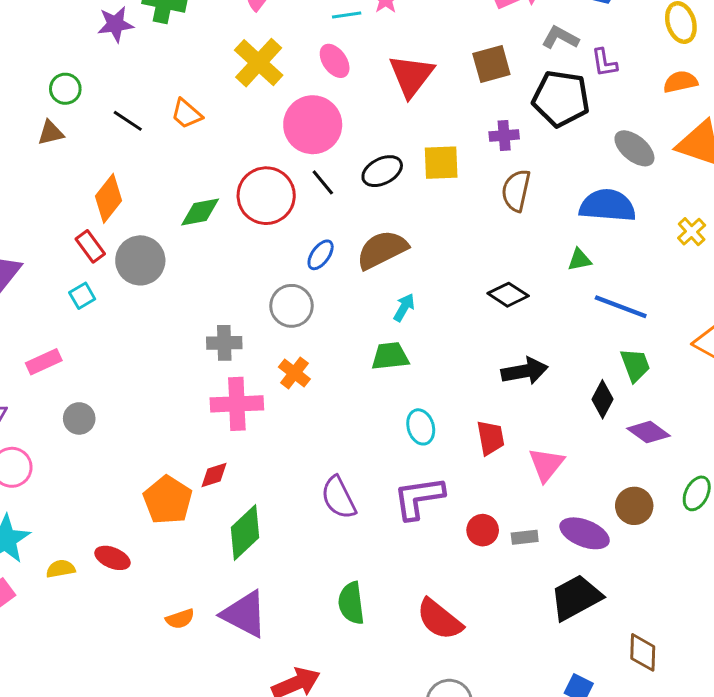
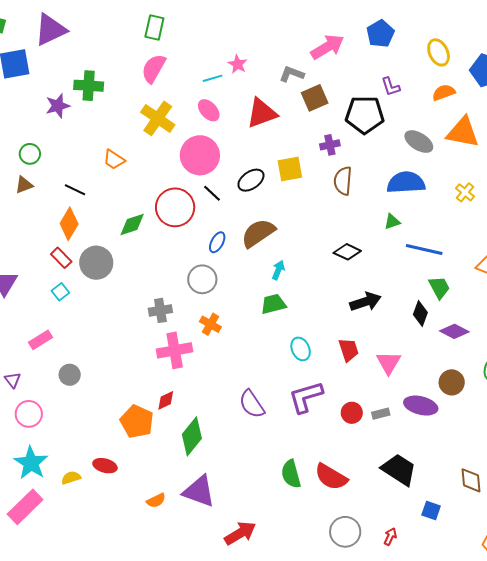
gray L-shape: (560, 38) -> (292, 74), moved
red triangle: (411, 76) -> (262, 113), turned 40
black line: (128, 121) -> (75, 190), moved
black trapezoid: (576, 597) -> (399, 470), moved, turned 69
green semicircle: (351, 603) -> (291, 474), moved

